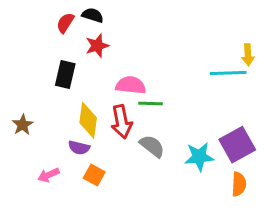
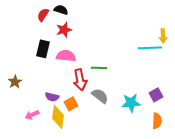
pink semicircle: (131, 85) -> (66, 56), moved
yellow diamond: (88, 120) -> (58, 117), moved
purple square: (237, 145) -> (156, 95), size x0.6
orange square: (94, 175) -> (71, 104), moved, turned 32

